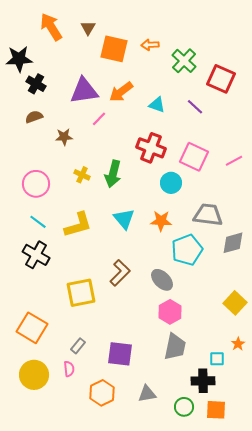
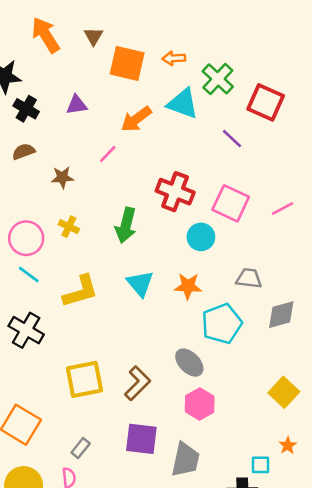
purple triangle: (84, 91) -> (77, 105), moved, size x0.6
cyan triangle: (157, 105) -> (183, 104), moved, size x1.5
yellow cross: (82, 175) -> (69, 227), moved
gray trapezoid: (208, 215) -> (249, 278), size x0.7
cyan line: (38, 222) -> (29, 274), moved
brown L-shape: (120, 273) -> (138, 383), moved
gray trapezoid: (175, 347) -> (185, 460), moved
purple square: (120, 354) -> (141, 439), moved

